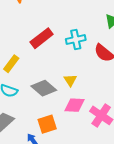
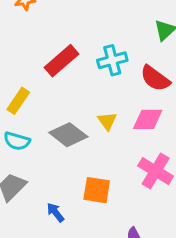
pink diamond: (74, 105) -> (148, 119), moved
orange square: (47, 124) -> (97, 190), moved, turned 30

